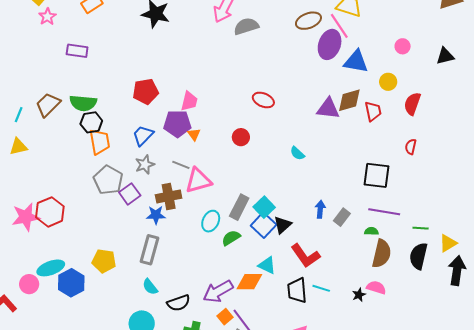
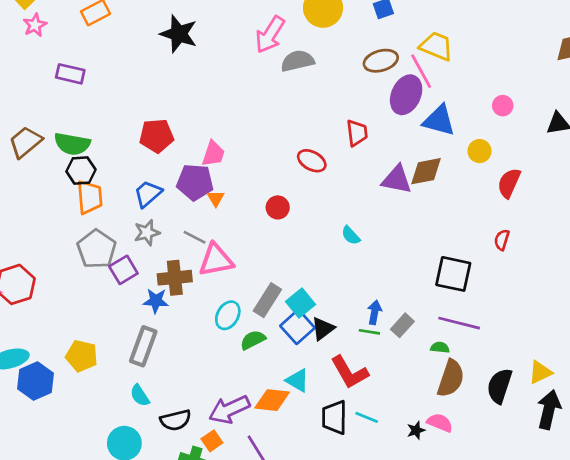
red trapezoid: (373, 111) -> (357, 133), moved
green line: (421, 228) -> (369, 332), moved
orange square: (225, 317) -> (212, 441), moved

